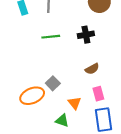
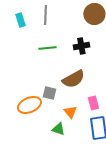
brown semicircle: (92, 69) -> (73, 79), moved, size x1.6
gray square: (53, 83) -> (49, 93), turned -32

